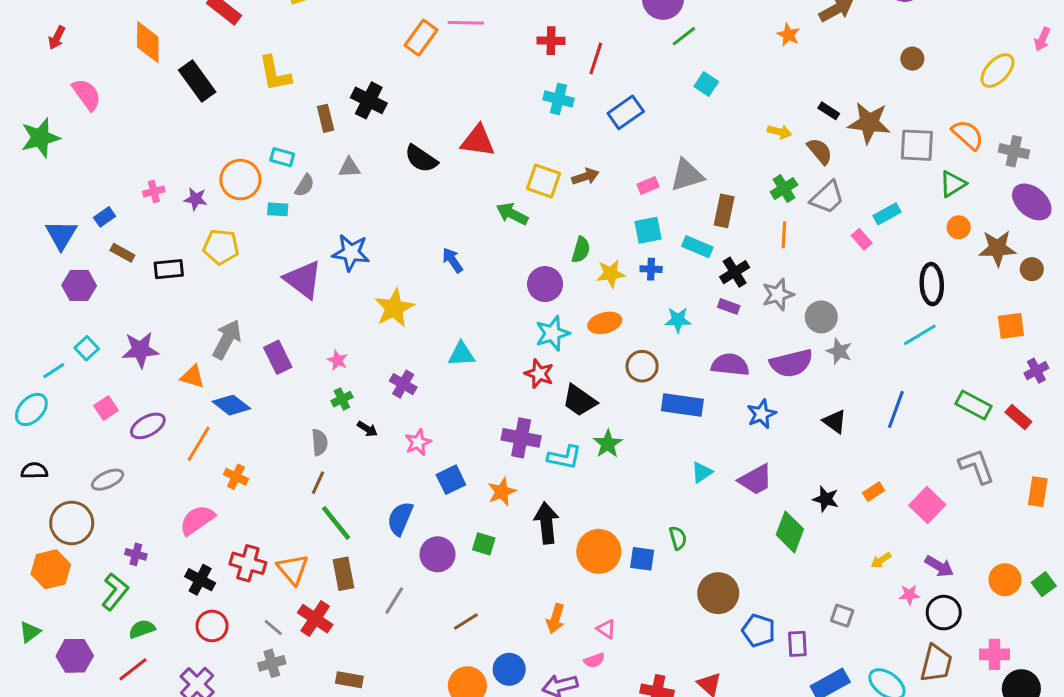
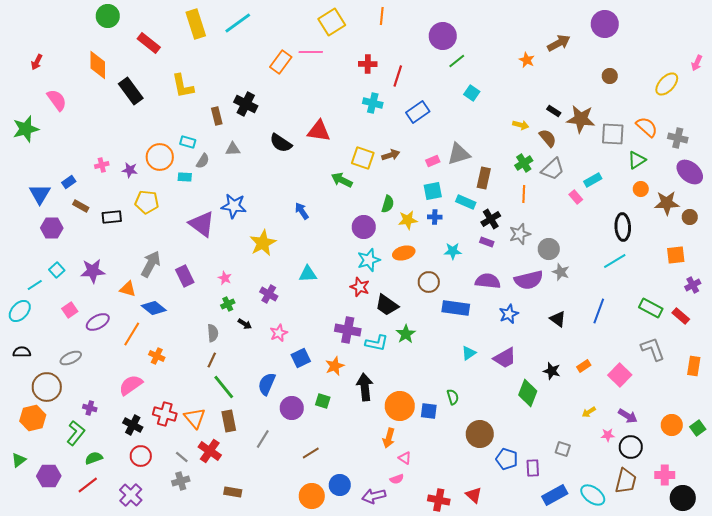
orange arrow: (555, 619) -> (389, 438), moved

